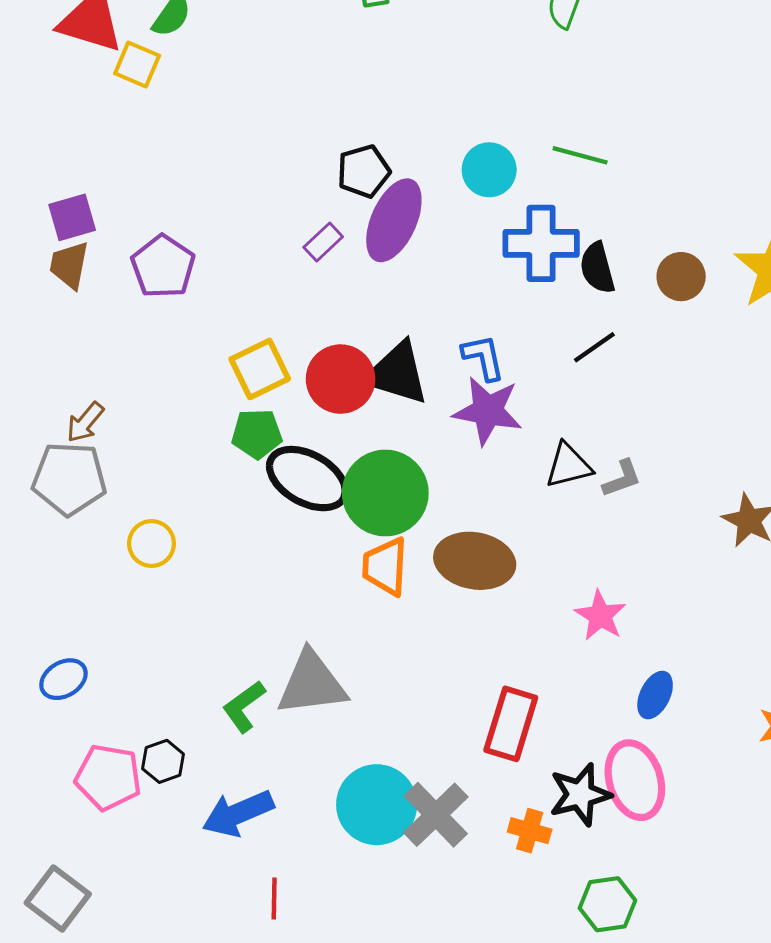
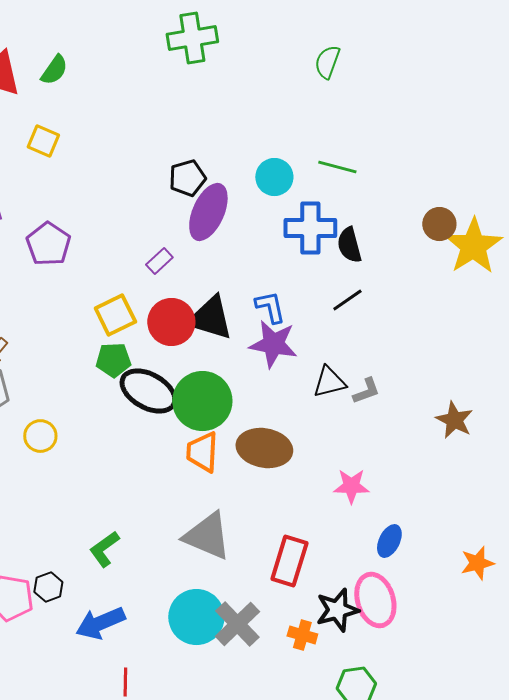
yellow square: (137, 64) -> (43, 141), moved
purple rectangle: (323, 242) -> (159, 261), moved
brown circle: (681, 277) -> (439, 224), moved
pink star: (600, 616) -> (351, 486), turned -30
gray triangle: (312, 683) -> (207, 536), moved, turned 30

